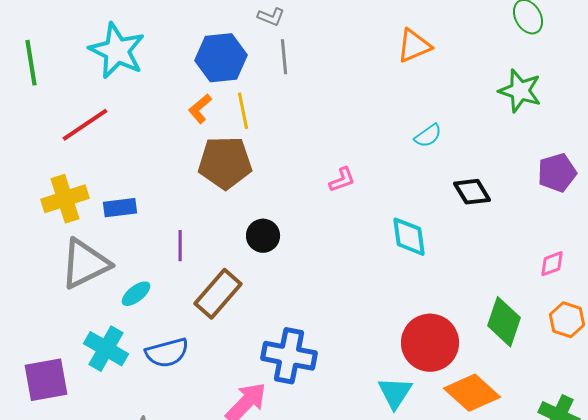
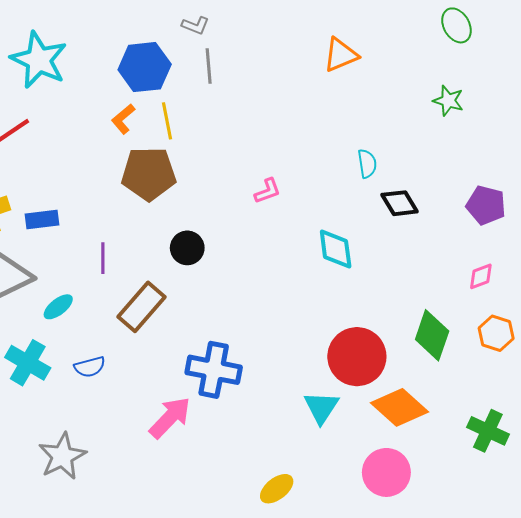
green star: (520, 91) -> (448, 101), size x0.7
cyan semicircle: (428, 136) -> (367, 164), moved, turned -64
purple pentagon: (557, 173) -> (486, 205), moved, turned 30
blue semicircle: (167, 353) -> (90, 367), size x0.7

